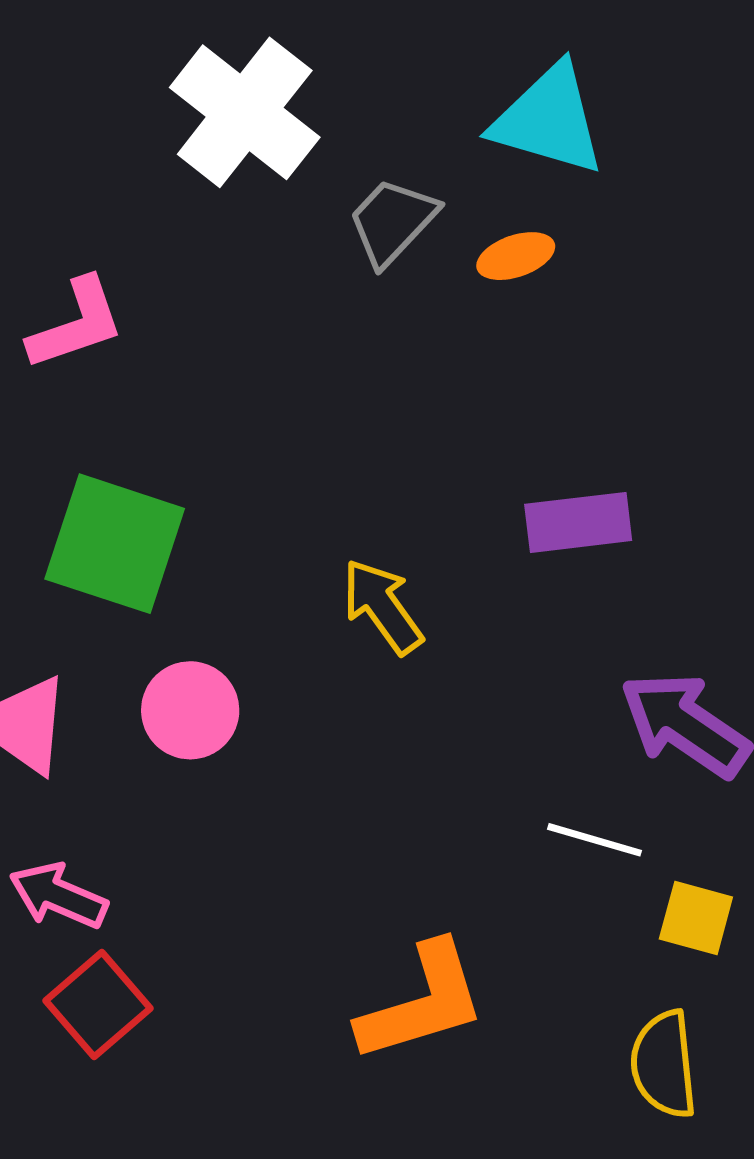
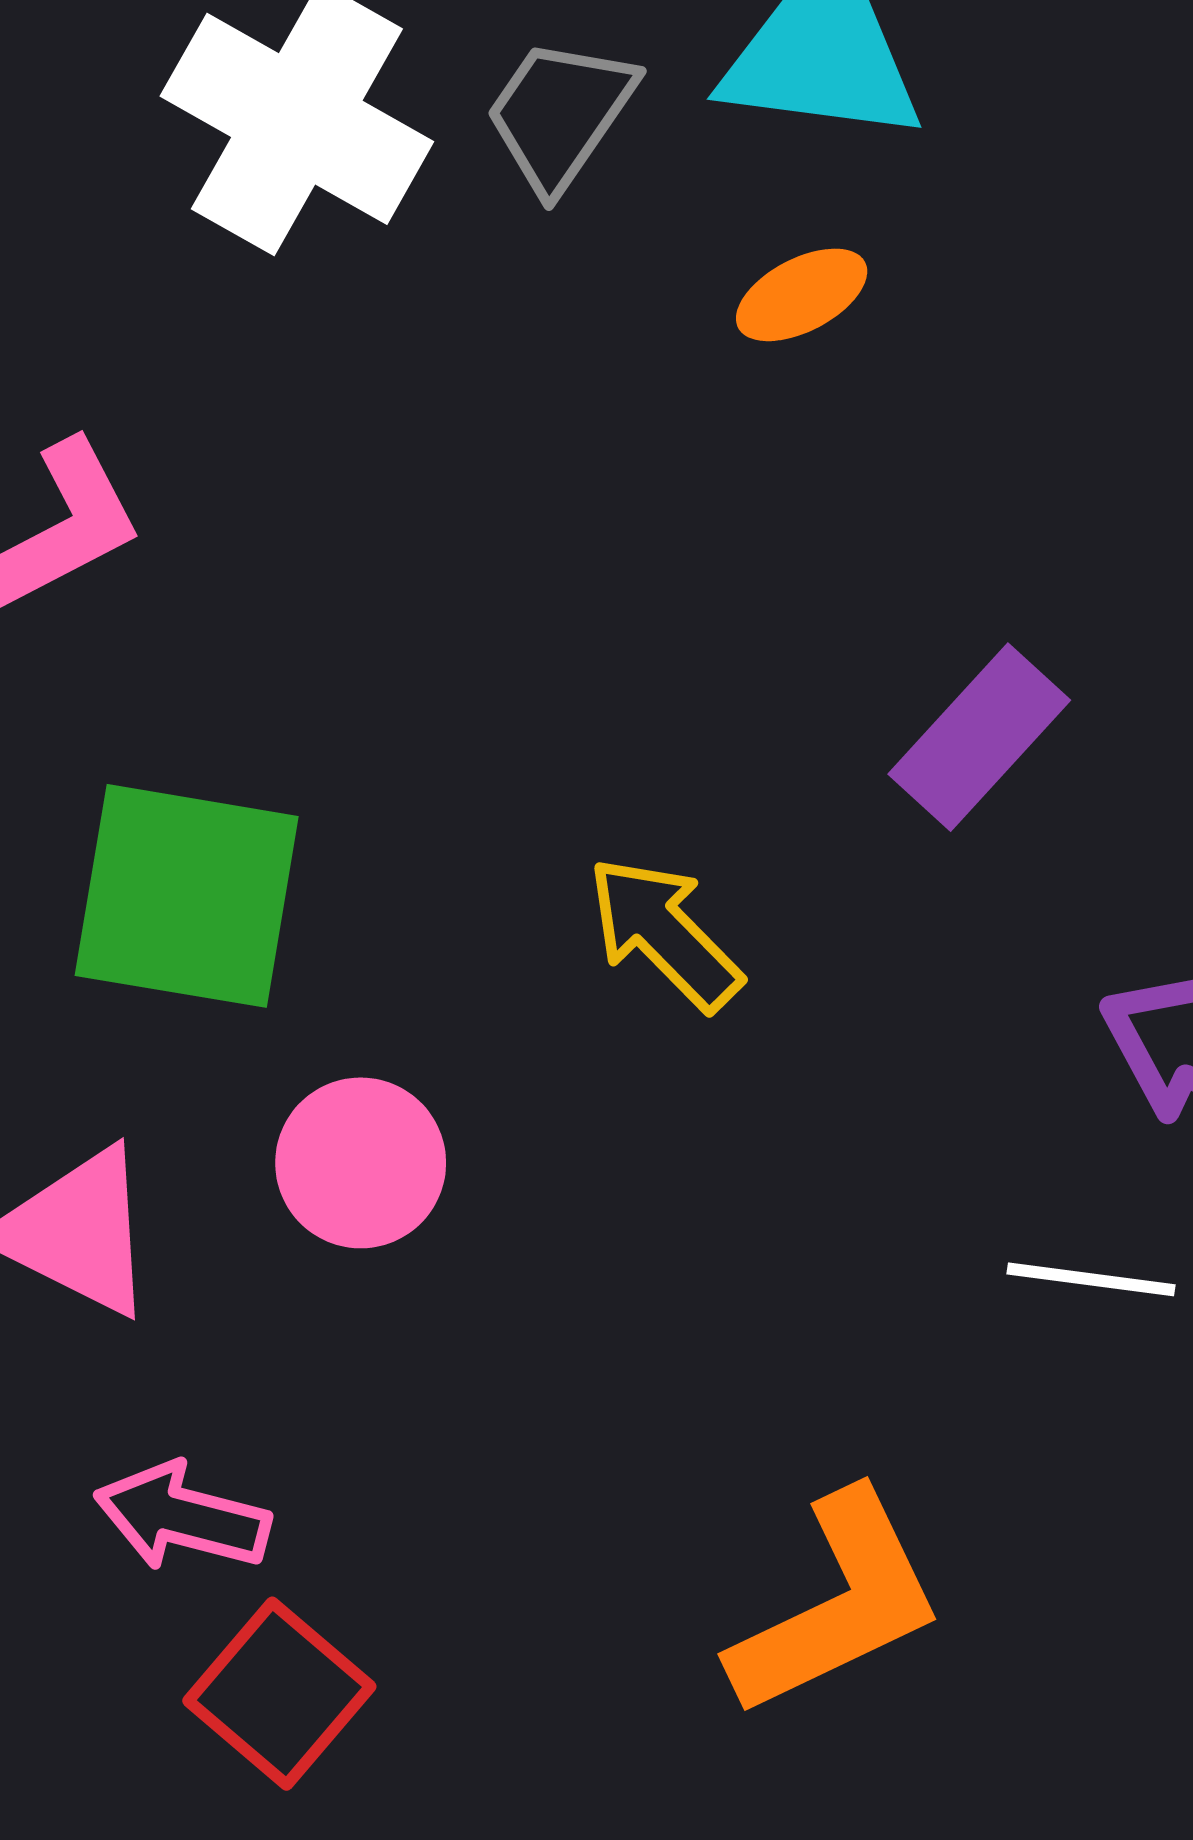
gray trapezoid: (392, 221) -> (560, 114), moved
purple rectangle: (578, 522) -> (979, 737), turned -32

